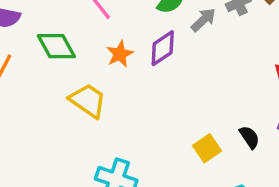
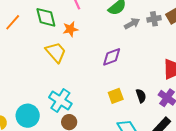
purple diamond: (163, 48) -> (112, 57), moved
orange star: (120, 54) -> (70, 29), moved

